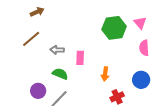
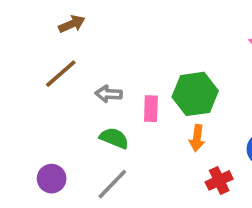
green hexagon: (114, 28) -> (195, 94), moved
purple circle: (38, 91) -> (52, 179), moved

